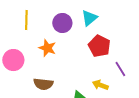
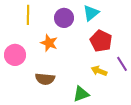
yellow arrow: (100, 85) -> (99, 71), moved

